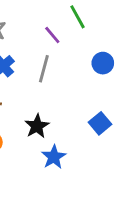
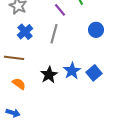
blue star: (54, 157) -> (72, 71), moved

